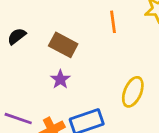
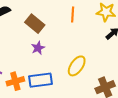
purple star: (60, 79) -> (38, 48), moved

